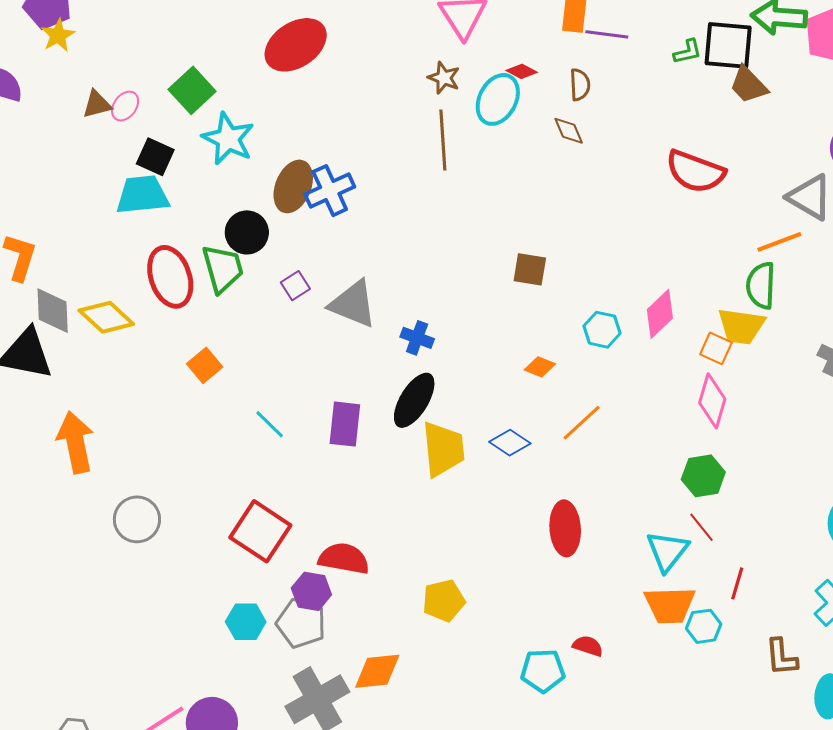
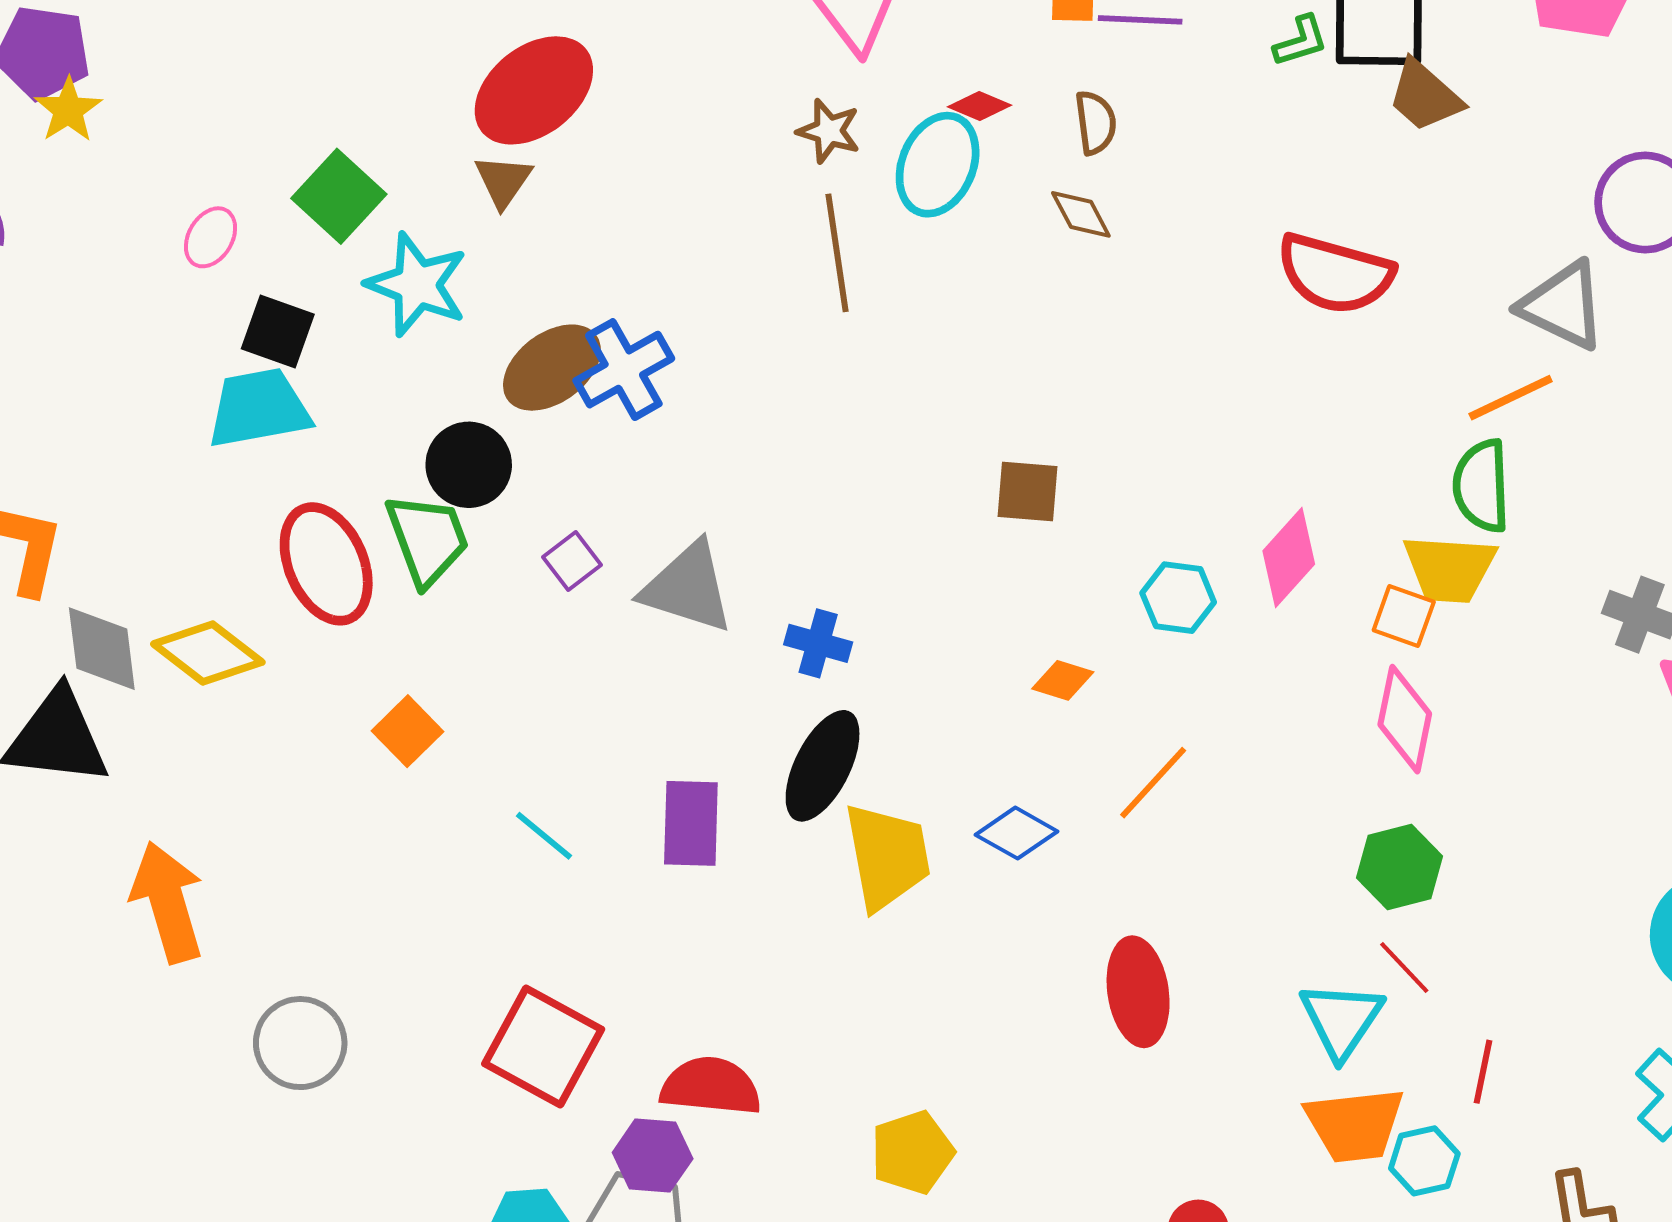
brown triangle: (97, 104) -> (503, 181), moved, turned -36
brown ellipse: (293, 186) -> (552, 368), turned 36

